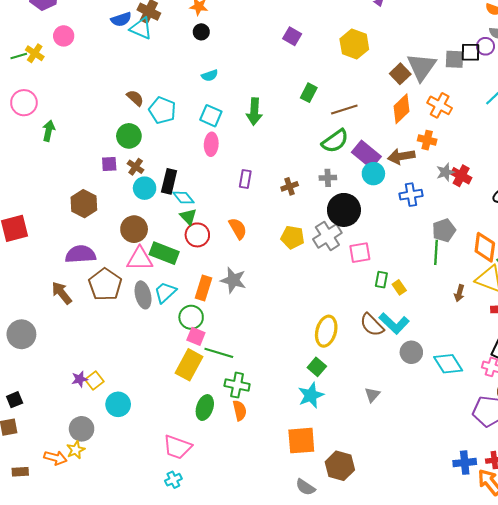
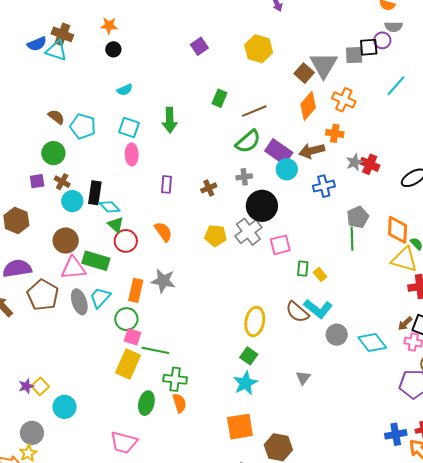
purple square: (292, 36) -> (199, 46), turned 30
brown arrow: (459, 293) -> (405, 324), moved, turned 35

